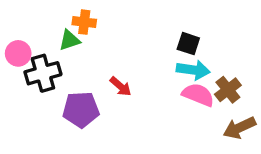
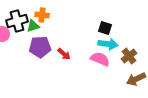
black cross: (43, 73) -> (17, 21), moved
pink semicircle: (198, 95) -> (100, 59), moved
purple pentagon: (81, 110) -> (40, 47), moved

